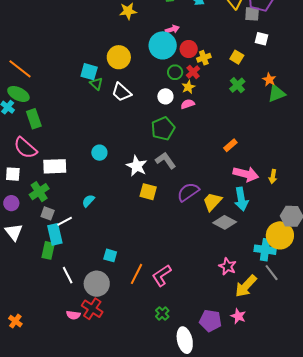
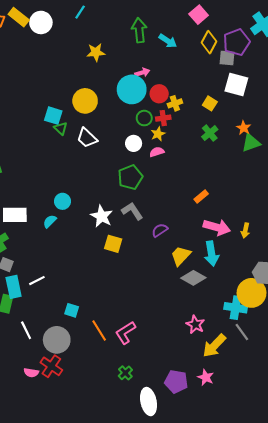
white square: (261, 39) -> (236, 85), size x1.6
red cross: (193, 72) -> (163, 118), turned 32
purple semicircle: (188, 192) -> (160, 230), moved, size x0.7
cyan semicircle: (88, 201) -> (50, 221), moved
white line: (65, 221) -> (37, 281), moved
orange line: (137, 274) -> (99, 330), turned -60

